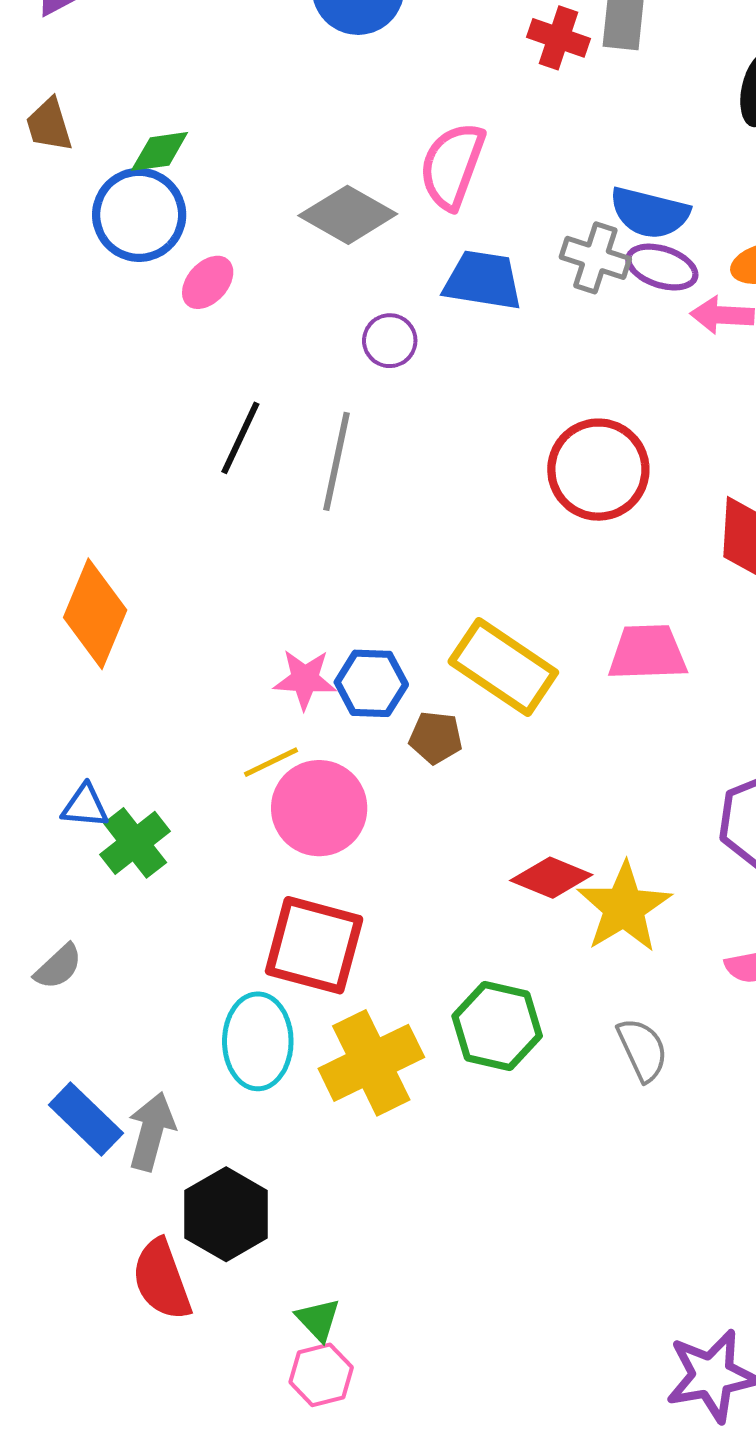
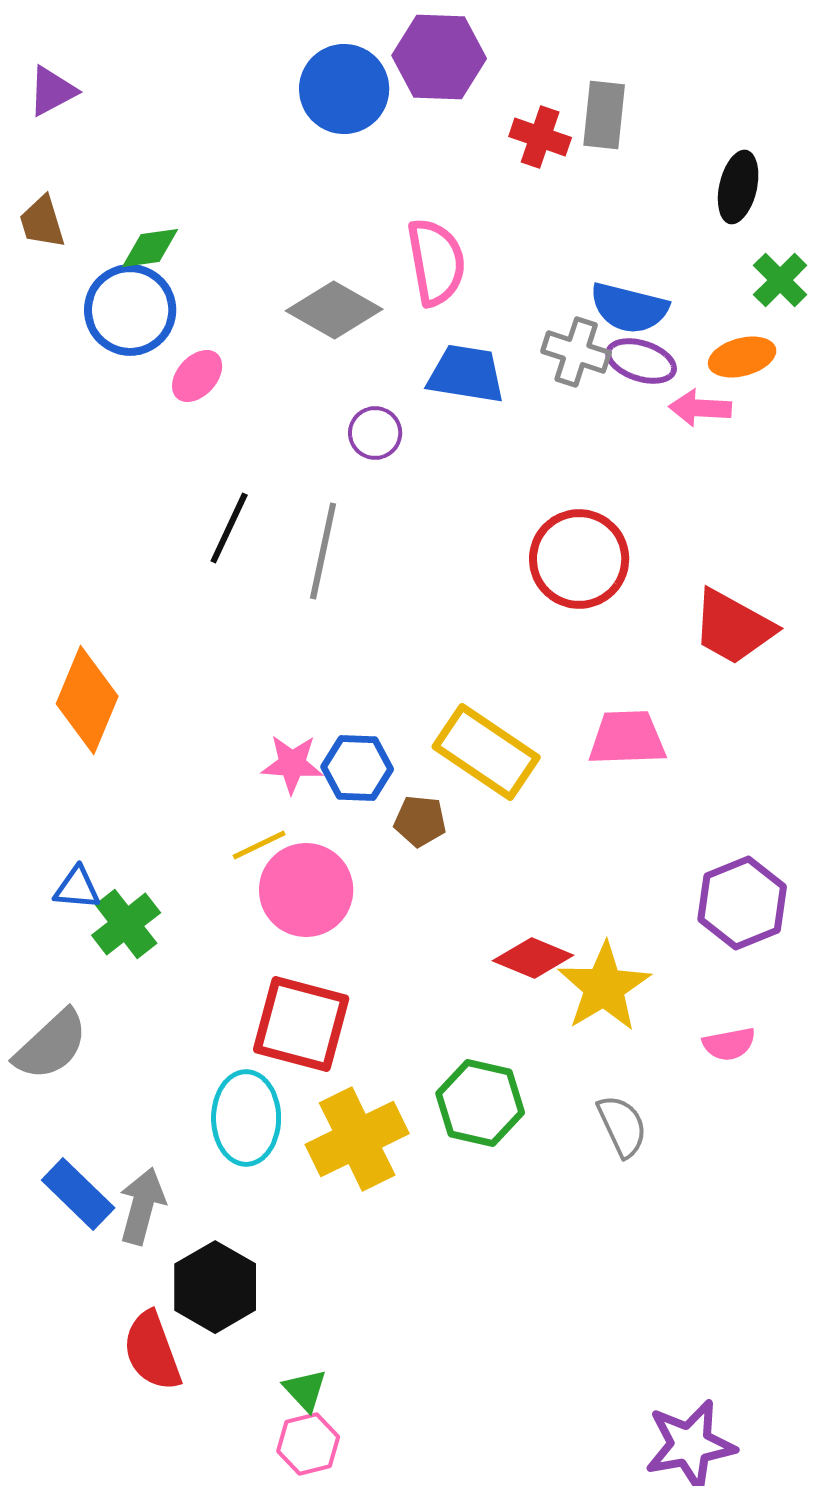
pink semicircle: (452, 166) -> (436, 262), turned 150
gray semicircle: (58, 967) -> (51, 1045), size x1.6

